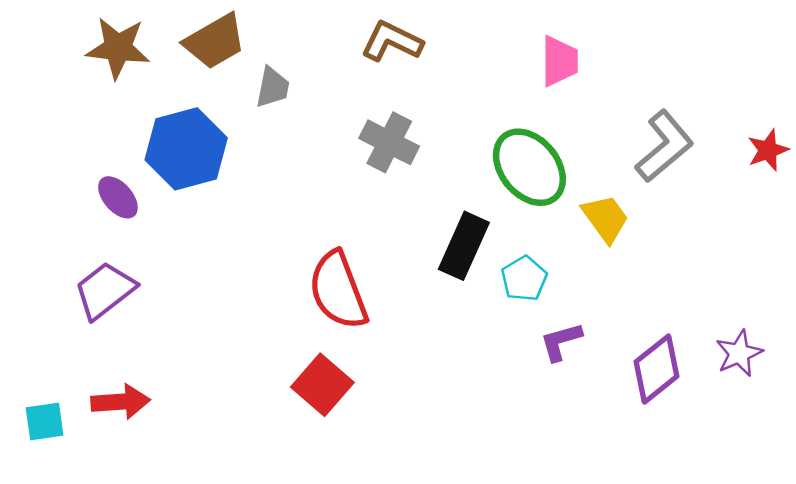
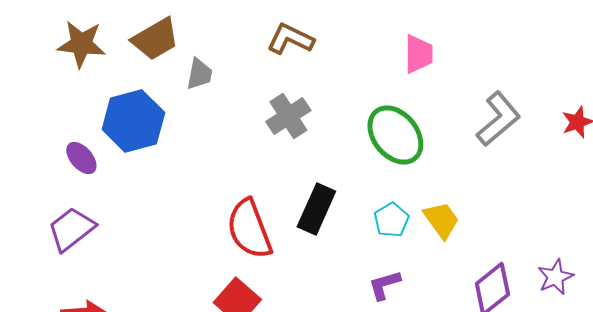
gray cross: (389, 142) -> (288, 116), turned 30
yellow trapezoid: (605, 218) -> (441, 220), moved
black rectangle: (464, 246) -> (316, 209), moved
purple L-shape: (561, 342) -> (384, 285), moved

